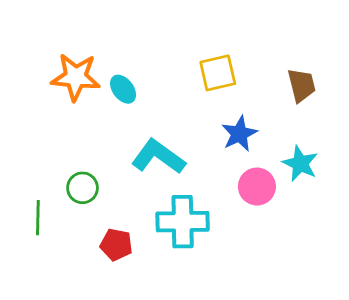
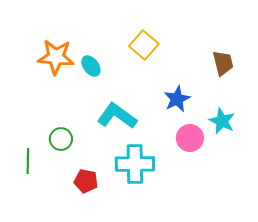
yellow square: (218, 73) -> (144, 45), moved, turned -36

